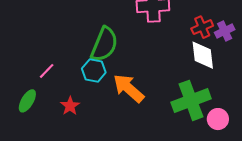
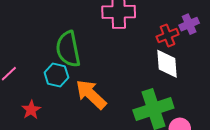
purple cross: (225, 31) -> (189, 24), moved
green semicircle: (104, 44) -> (68, 49), turned 144

